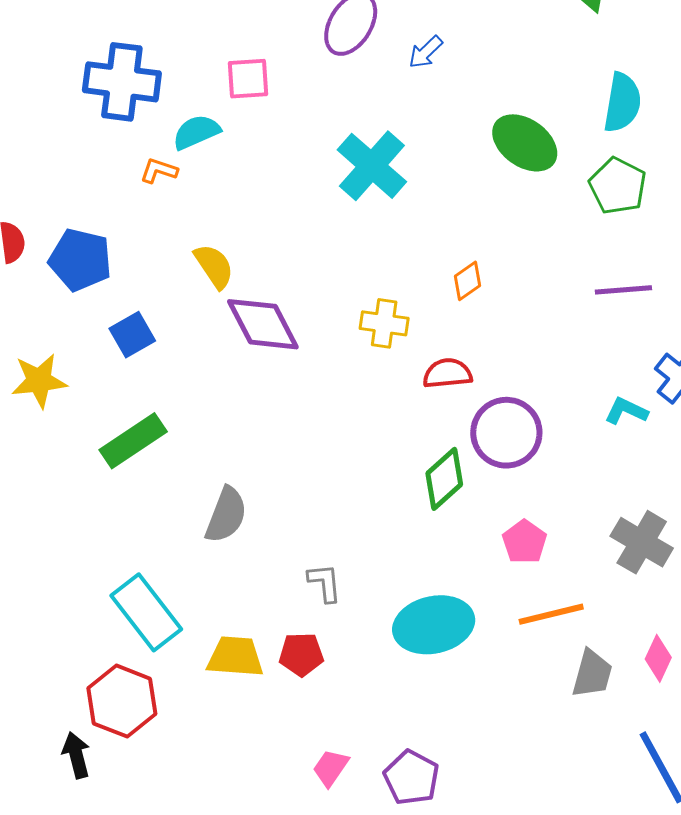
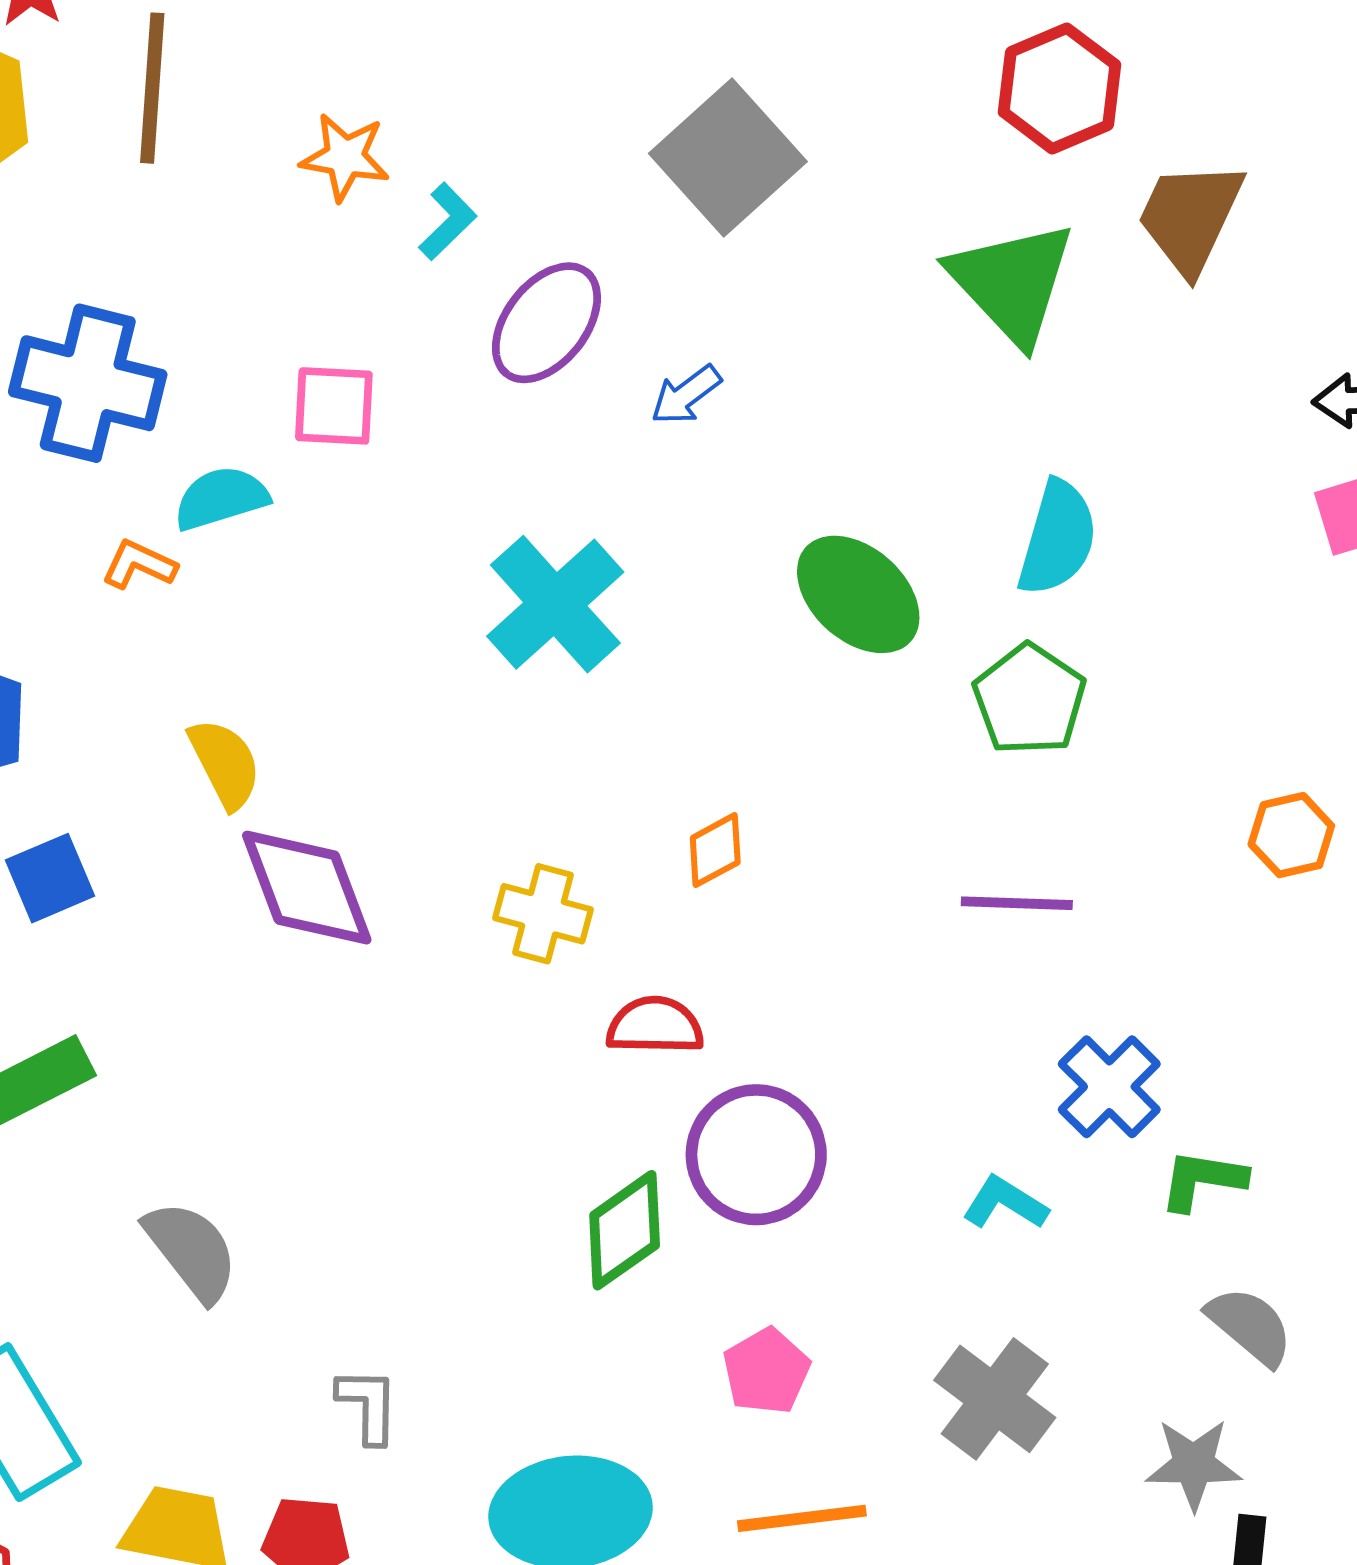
cyan L-shape: (626, 411) -> (1005, 1203), moved
gray semicircle: (226, 515) -> (191, 1251), turned -66

